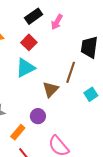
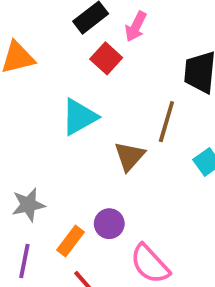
red square: (29, 42) -> (106, 58), moved
purple circle: (38, 116) -> (109, 224), moved

